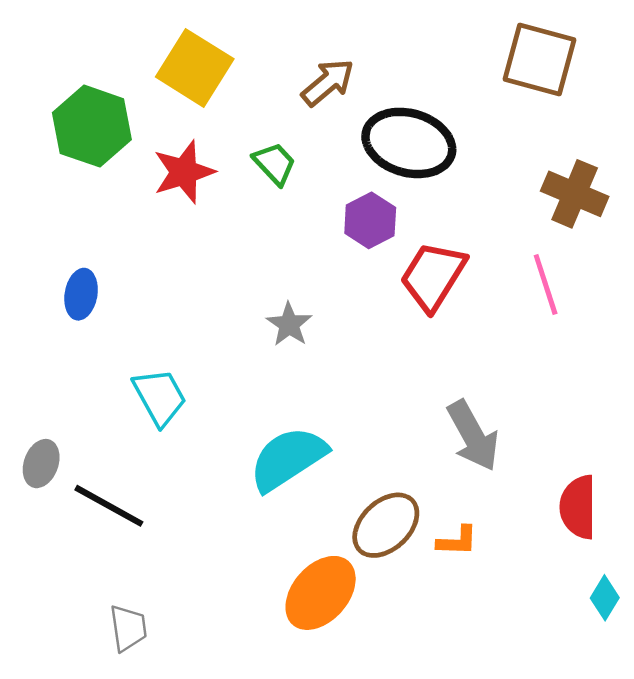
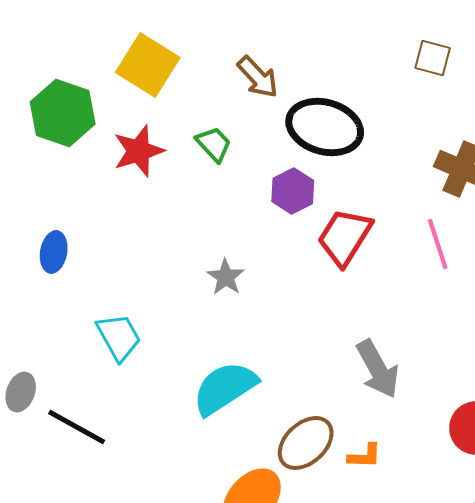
brown square: (539, 60) -> (433, 58), size x0.6
brown arrow: (328, 82) -> (258, 77), turned 87

